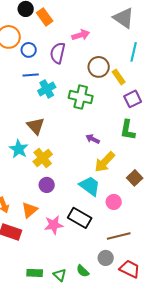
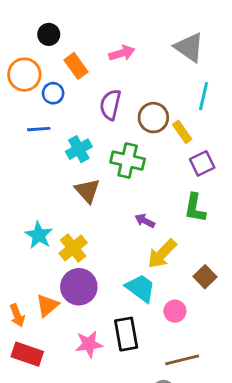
orange rectangle: (45, 17) -> (76, 66), moved
pink arrow: (81, 35) -> (122, 53), moved
purple semicircle: (58, 53) -> (110, 105), moved
blue line: (31, 75) -> (39, 129), moved
brown triangle: (36, 126) -> (87, 191), moved
purple circle: (47, 185) -> (79, 287), size x1.6
orange triangle: (30, 210) -> (47, 305), moved
black rectangle: (80, 218) -> (126, 334), turned 50

